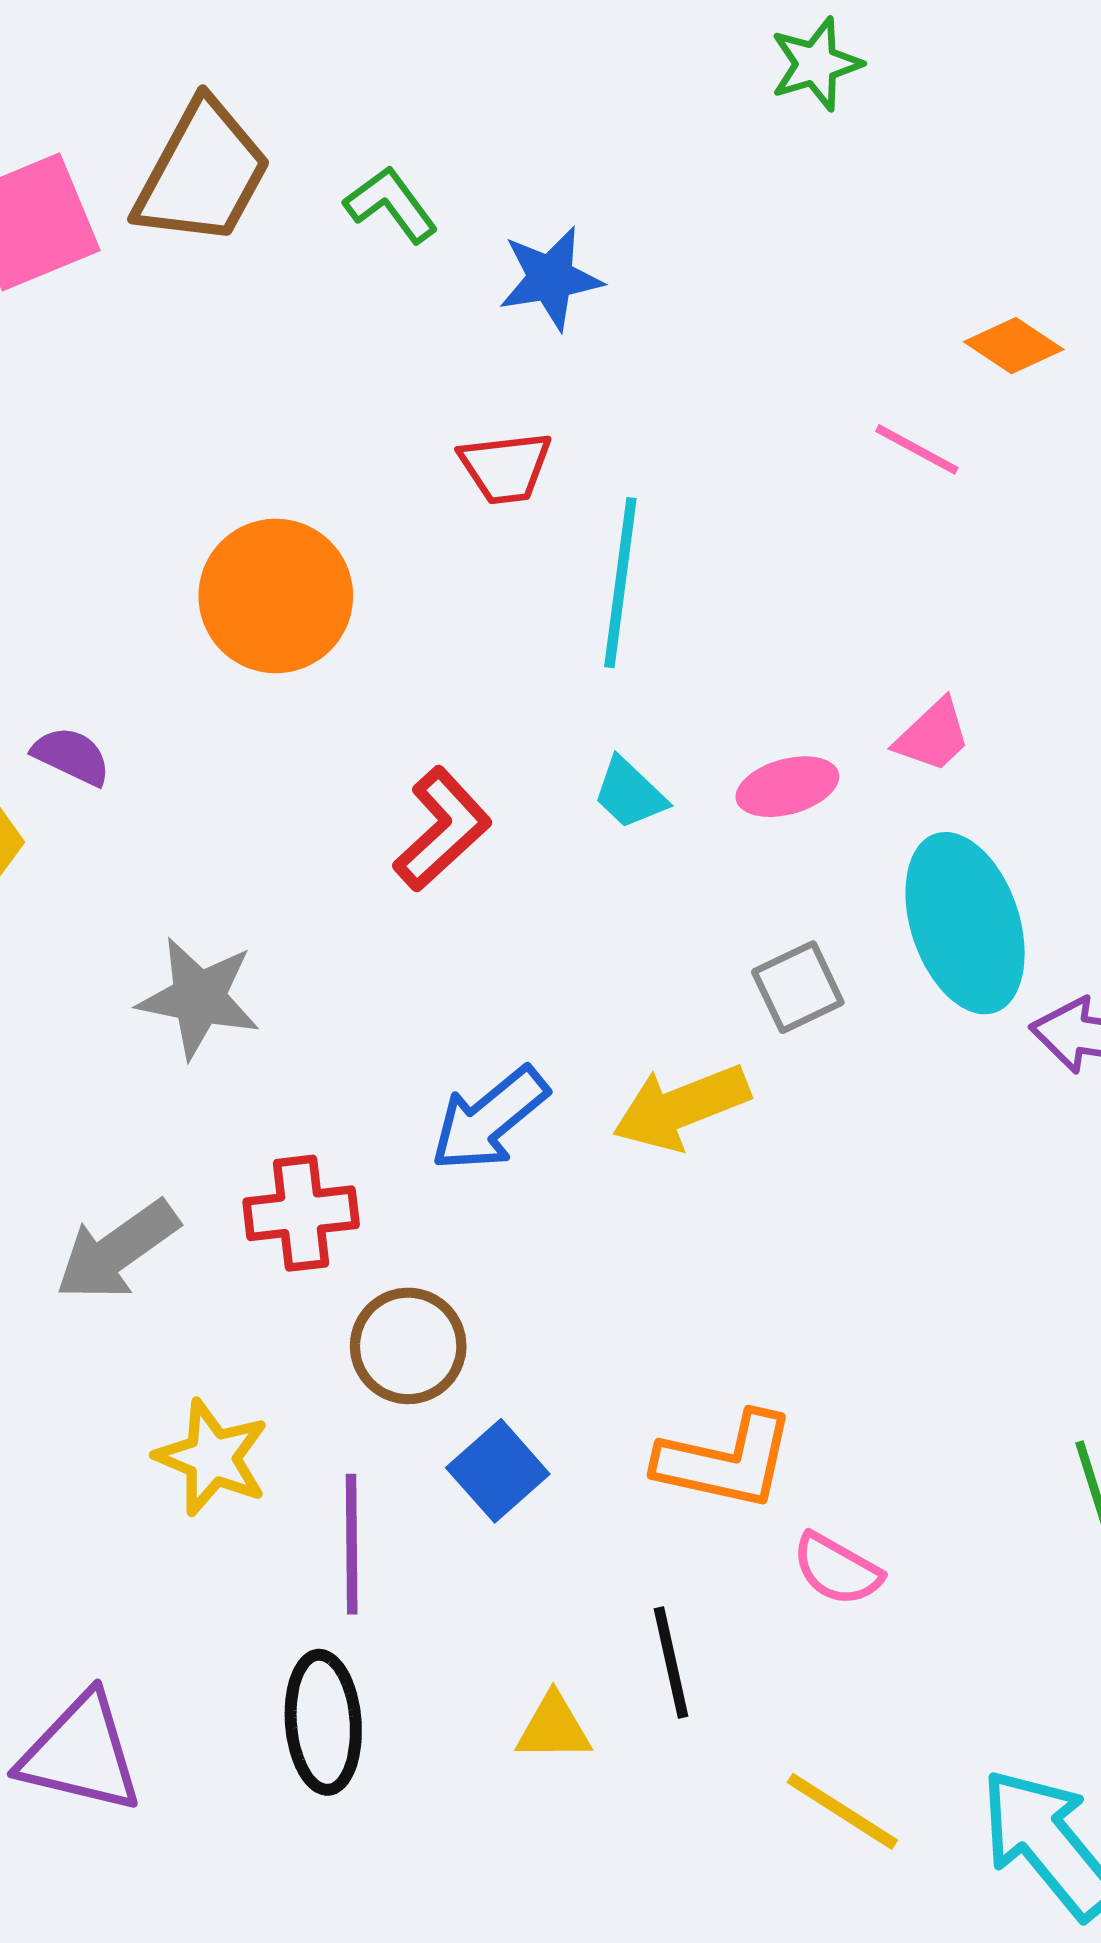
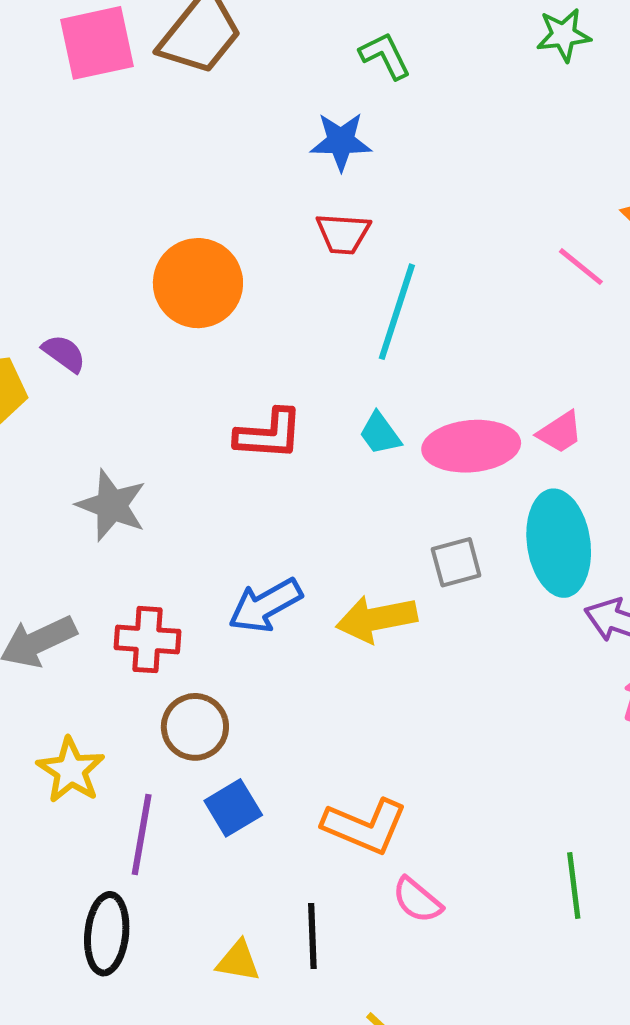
green L-shape: (391, 204) -> (385, 56), moved
blue star: (550, 278) -> (341, 141), moved
pink ellipse: (787, 787) -> (471, 446), size x1.6
red L-shape: (442, 829) -> (269, 434), turned 36

